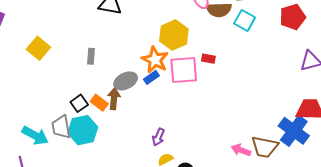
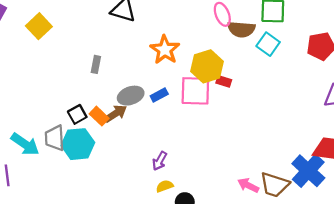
yellow hexagon: (174, 35) -> (207, 66), moved
yellow square: (38, 48) -> (39, 26), moved
orange star: (155, 60) -> (165, 50), moved
brown arrow: (114, 99) -> (116, 114), turned 45

